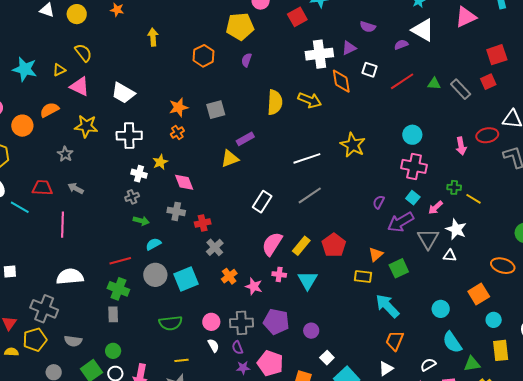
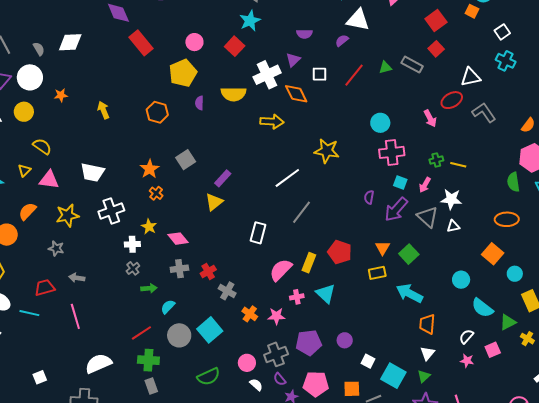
yellow semicircle: (275, 102) -> (233, 94), moved, turned 105
pink semicircle: (272, 244) -> (281, 270), turned 30

